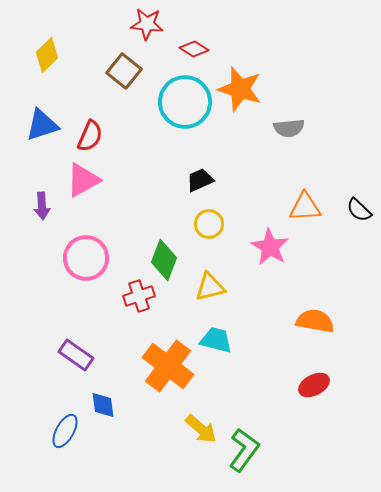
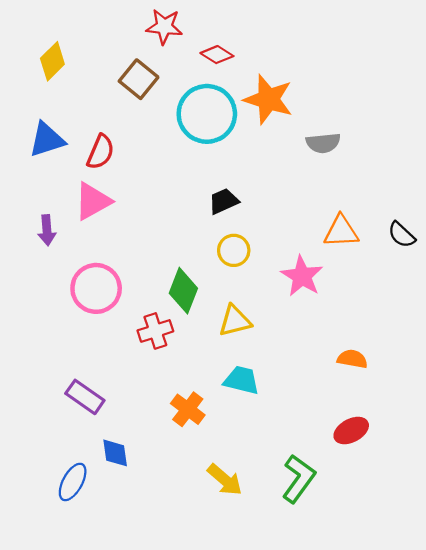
orange semicircle: (315, 321) -> (352, 359), size x0.7
orange cross: (168, 366) -> (188, 409), size x0.6
green L-shape: (244, 450) -> (299, 479), moved

